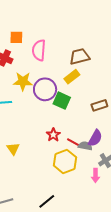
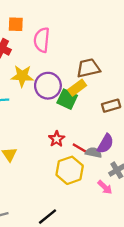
brown trapezoid: (79, 56) -> (88, 68), moved
yellow rectangle: (72, 77) -> (77, 88), moved
pink arrow: (95, 175) -> (105, 187), turned -48

